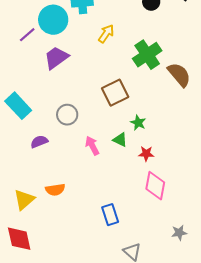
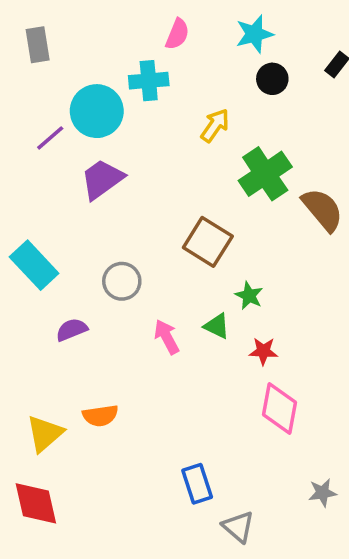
yellow arrow: (106, 34) -> (215, 125), moved
brown square: (115, 93) -> (208, 242), turned -32
blue rectangle: (110, 215) -> (197, 484), moved

